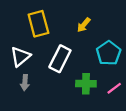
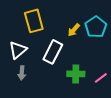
yellow arrow: (84, 25) -> (74, 30), moved
cyan pentagon: (109, 53) -> (96, 27), moved

